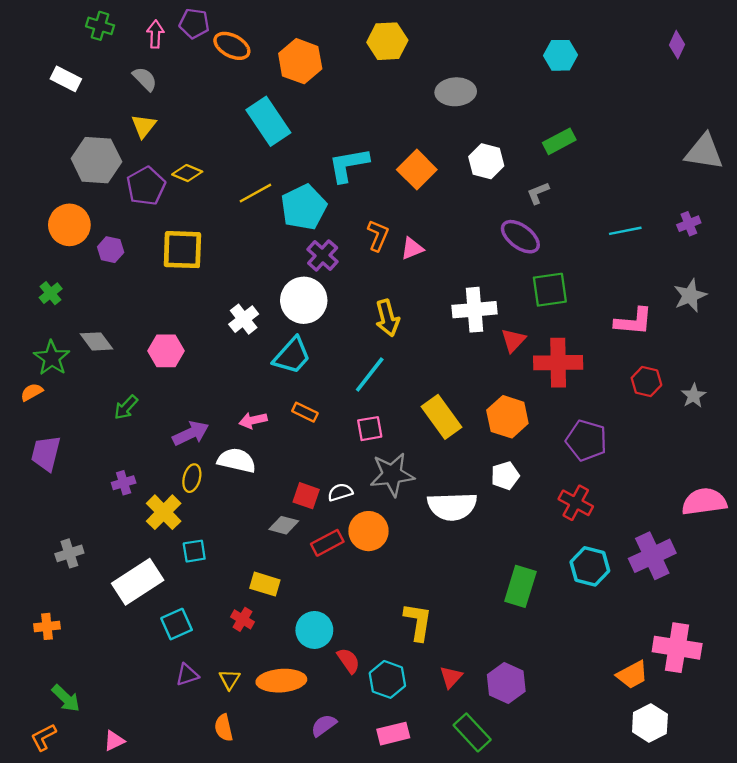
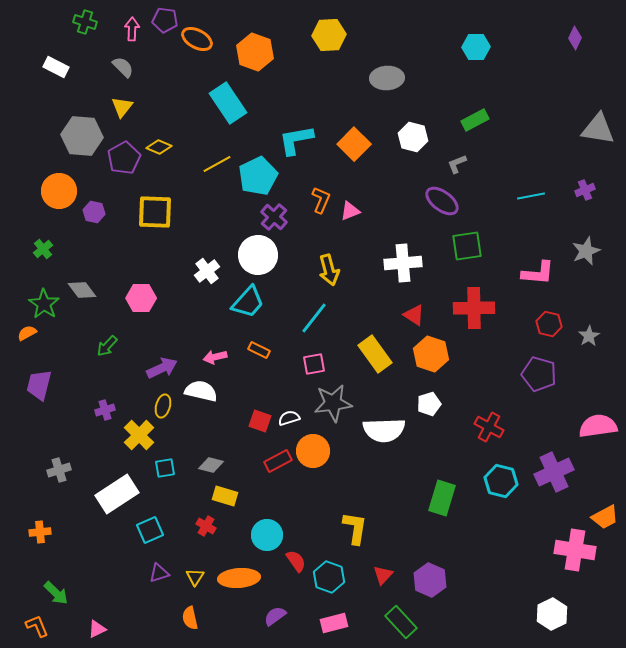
red triangle: (513, 340) -> (414, 315), moved, turned -40
purple pentagon: (586, 440) -> (539, 374), moved
gray diamond: (284, 525) -> (211, 465), moved
orange trapezoid: (632, 675) -> (605, 517), moved
orange L-shape: (43, 737) -> (37, 626), turned 95

